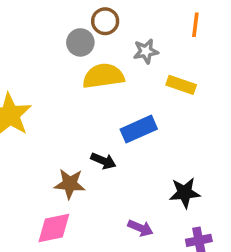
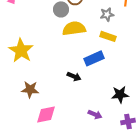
gray star: (146, 51) -> (107, 14), moved
yellow rectangle: (181, 85) -> (108, 36), moved
brown star: (70, 184) -> (30, 89), moved

